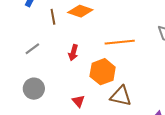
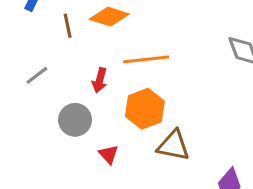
orange line: (120, 42) -> (146, 59), moved
gray circle: (34, 89) -> (75, 120), moved

